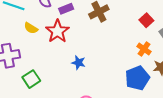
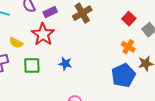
yellow semicircle: (31, 28) -> (16, 43), moved
green square: (31, 79) -> (32, 65), moved, turned 36

